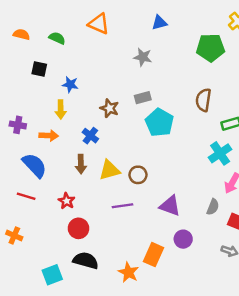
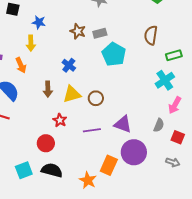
brown star: (109, 108) -> (78, 31), moved
orange arrow: (49, 136) -> (21, 65), turned 63
blue cross: (90, 136) -> (69, 65), moved
red star: (67, 201) -> (60, 120), moved
purple line: (123, 206) -> (92, 130), moved
purple circle: (183, 239) -> (134, 152), size x1.6
cyan square: (52, 275) -> (24, 170), moved

